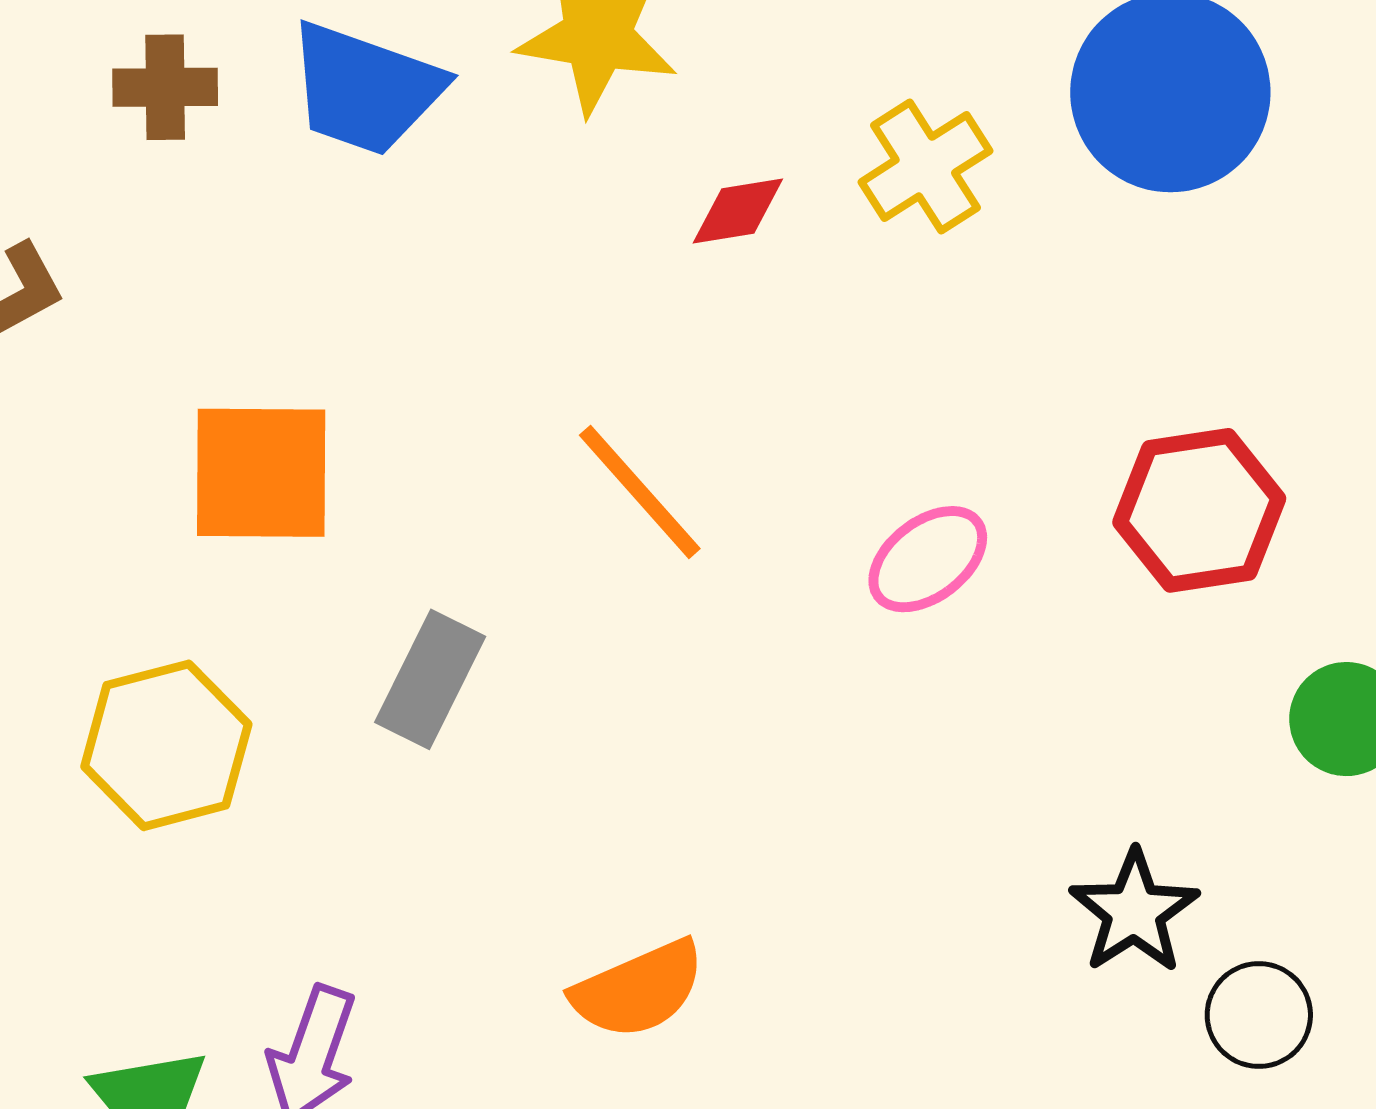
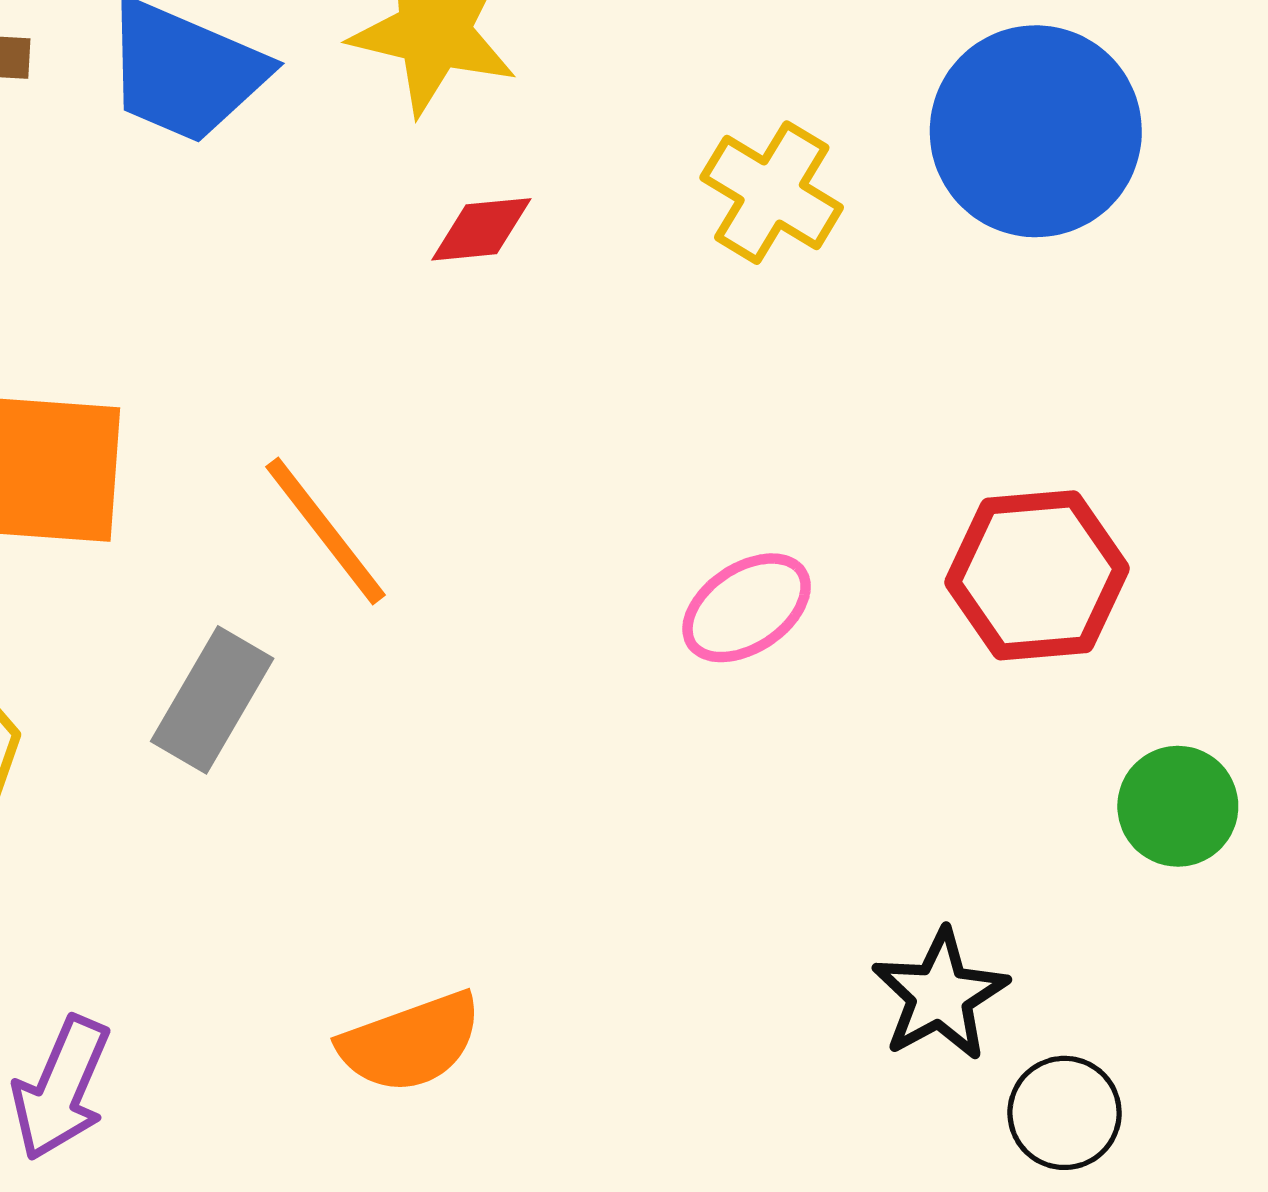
yellow cross: (925, 166) -> (772, 193), turned -30
red diamond: (738, 211) -> (481, 229), moved
orange line: (640, 492) -> (325, 531), moved

